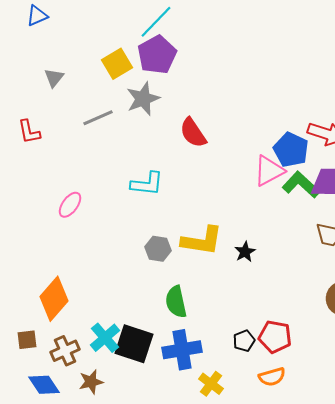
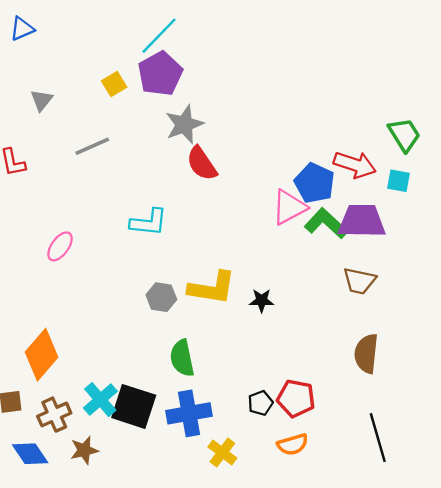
yellow square: (117, 64) -> (114, 84), size x0.7
gray star: (143, 99) -> (184, 124), moved
black star: (245, 252) -> (262, 301), turned 30

